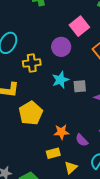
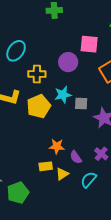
pink square: (79, 26) -> (89, 44), turned 36
yellow pentagon: (31, 113) -> (39, 106), moved
yellow triangle: (71, 168) -> (62, 174), moved

